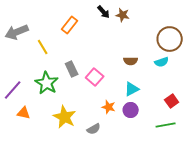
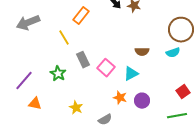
yellow line: (43, 47) -> (64, 38), moved
green star: (47, 83) -> (58, 74), size x0.7
cyan triangle: (132, 89) -> (131, 74), moved
yellow star: (65, 117) -> (76, 108), size x0.6

